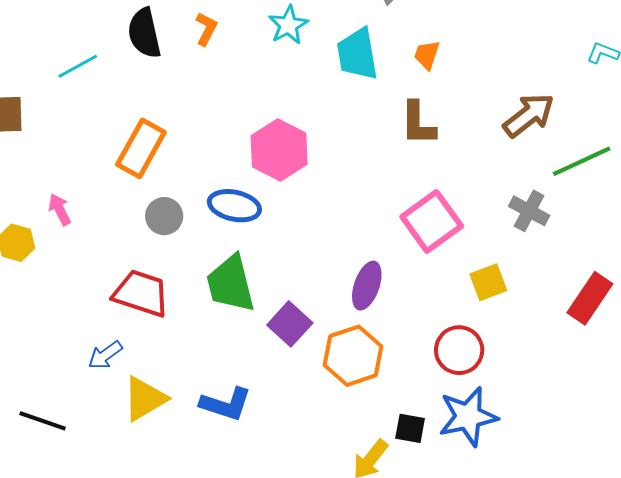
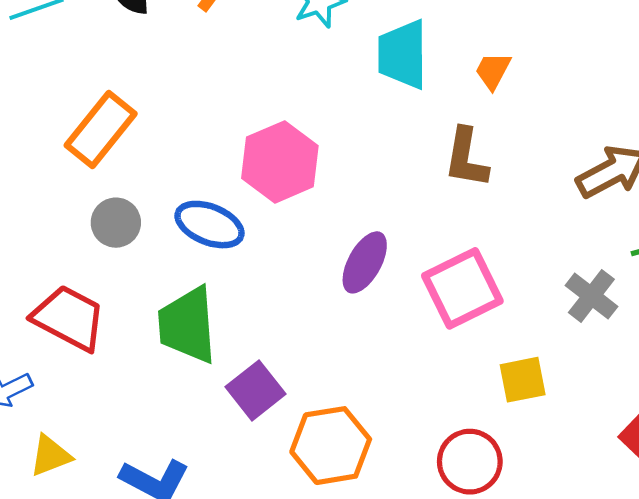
purple ellipse: (367, 286) -> (365, 262), moved
yellow triangle: (145, 399) -> (50, 456), size x0.7

